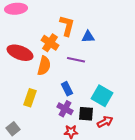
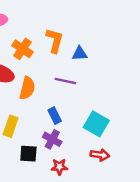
orange cross: (50, 43) -> (22, 49), moved
black square: (86, 114) -> (28, 154), moved
red arrow: (105, 122) -> (100, 155), turned 35

